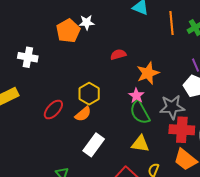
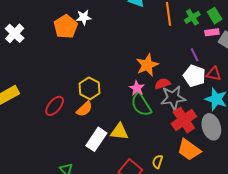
red semicircle: (118, 55) -> (162, 84), moved
white cross: (28, 57) -> (15, 33), moved, turned 36
red cross: (182, 130) -> (184, 120), turned -35
yellow triangle: (140, 144) -> (119, 132), moved

